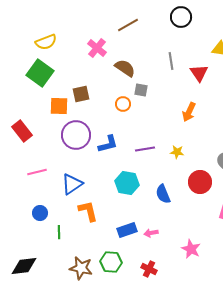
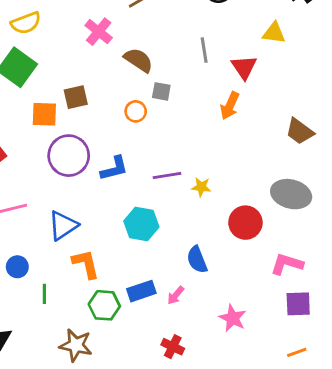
orange arrow: (189, 112) -> (230, 106), moved
yellow star: (177, 152) -> (201, 187), moved
blue semicircle: (163, 194) -> (197, 260), moved
pink arrow: (151, 233) -> (176, 295), turned -40
green hexagon: (111, 262) -> (104, 305), moved

